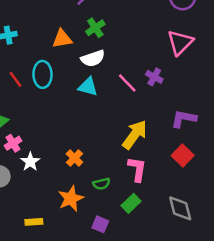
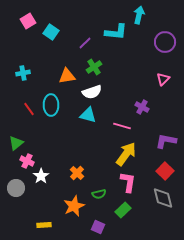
pink triangle: (180, 42) -> (163, 79), size x0.6
pink line: (127, 83) -> (122, 126), moved, turned -30
pink cross: (13, 143) -> (27, 161), turned -32
gray diamond: (180, 208) -> (163, 198), moved

